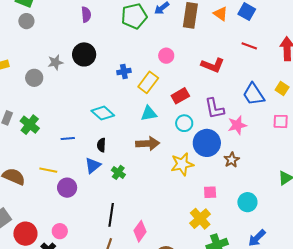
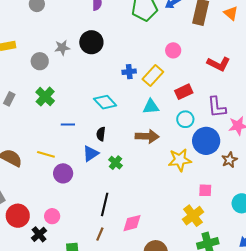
blue cross: (124, 72) -> (129, 72), moved
green cross: (30, 125) -> (45, 97), moved
pink diamond: (140, 231) -> (132, 223), turned 35

